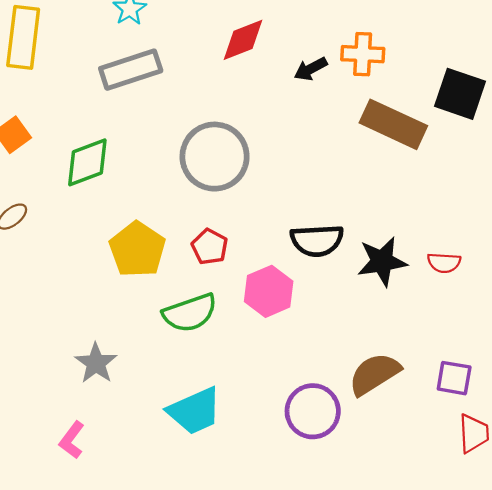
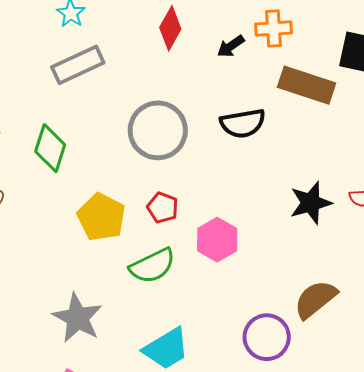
red diamond: (243, 40) -> (170, 28), turned -33
green diamond: (87, 162) -> (50, 148), turned -45
black semicircle: (317, 240) -> (243, 123), moved
gray star: (96, 363) -> (77, 318), size x1.4

